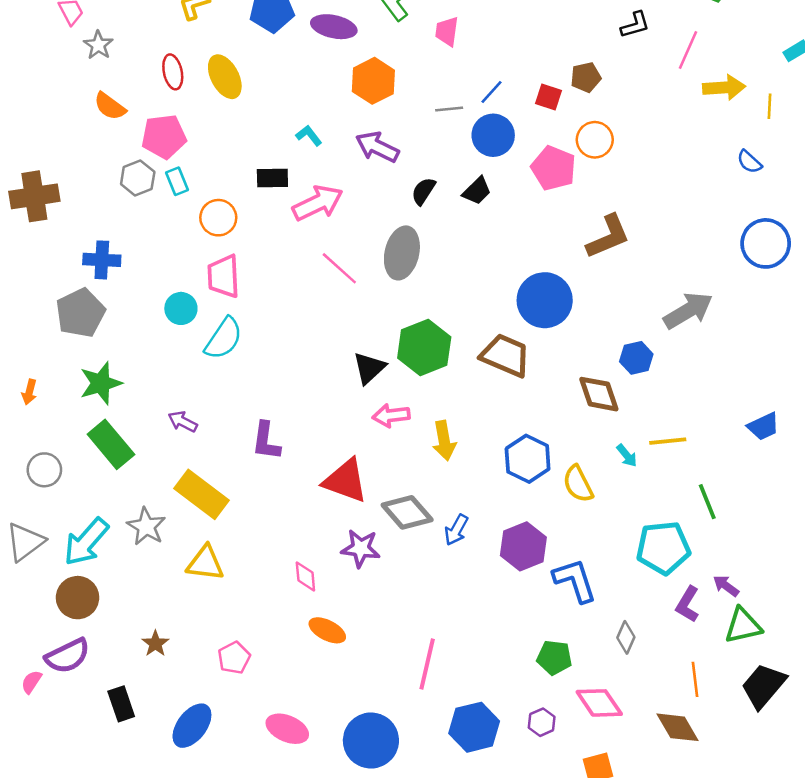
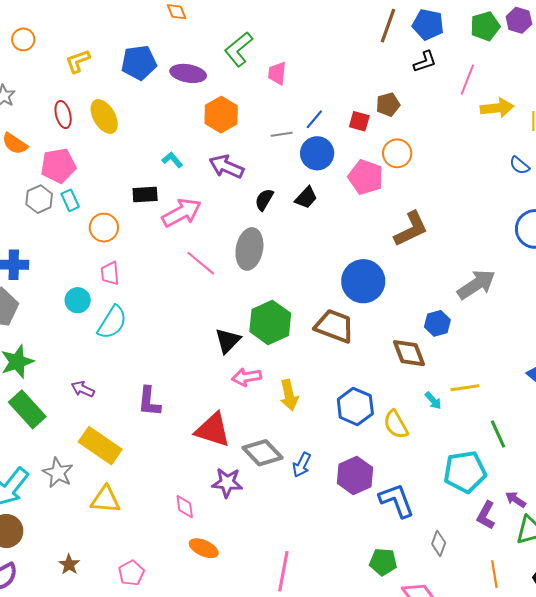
pink trapezoid: (224, 276) -> (110, 273), size x0.7

